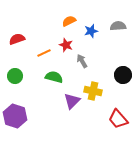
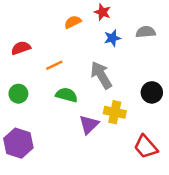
orange semicircle: (69, 21) -> (73, 22), moved
red star: (66, 45) -> (102, 12), moved
gray arrow: (82, 61) -> (101, 75), size x1.6

